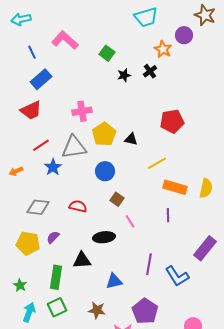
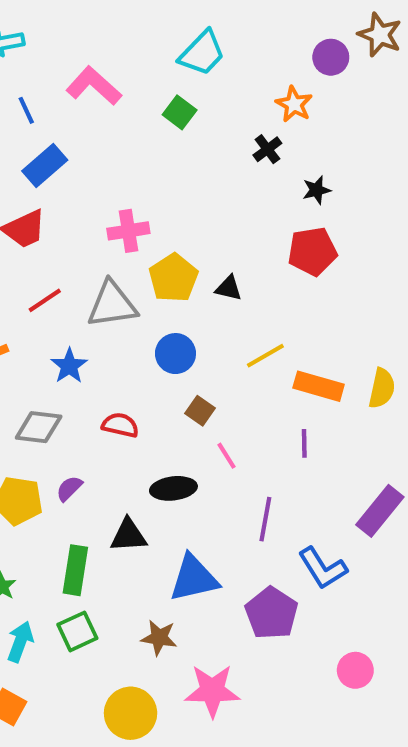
cyan trapezoid: (146, 17) -> (202, 53), moved, turned -30
purple circle: (184, 35) -> (331, 57), moved
black star: (124, 75) -> (316, 190), moved
yellow line: (157, 163) -> (265, 356), moved
blue star: (53, 167) -> (69, 366), moved
purple line: (149, 264) -> (265, 519), moved
blue triangle: (114, 281) -> (194, 578), size x1.5
purple pentagon: (145, 311) -> (272, 613), moved

